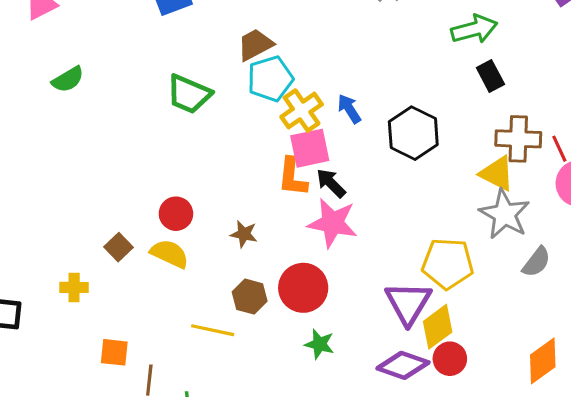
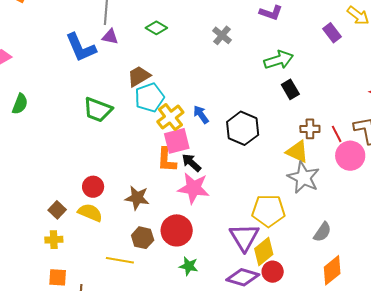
green semicircle: (68, 79) -> (20, 104), turned -35
brown cross: (518, 139) -> (310, 129), size x0.7
brown star: (244, 234) -> (137, 198), size x1.4
gray semicircle: (536, 262) -> (322, 232), moved
yellow cross: (74, 287) -> (54, 240), moved

